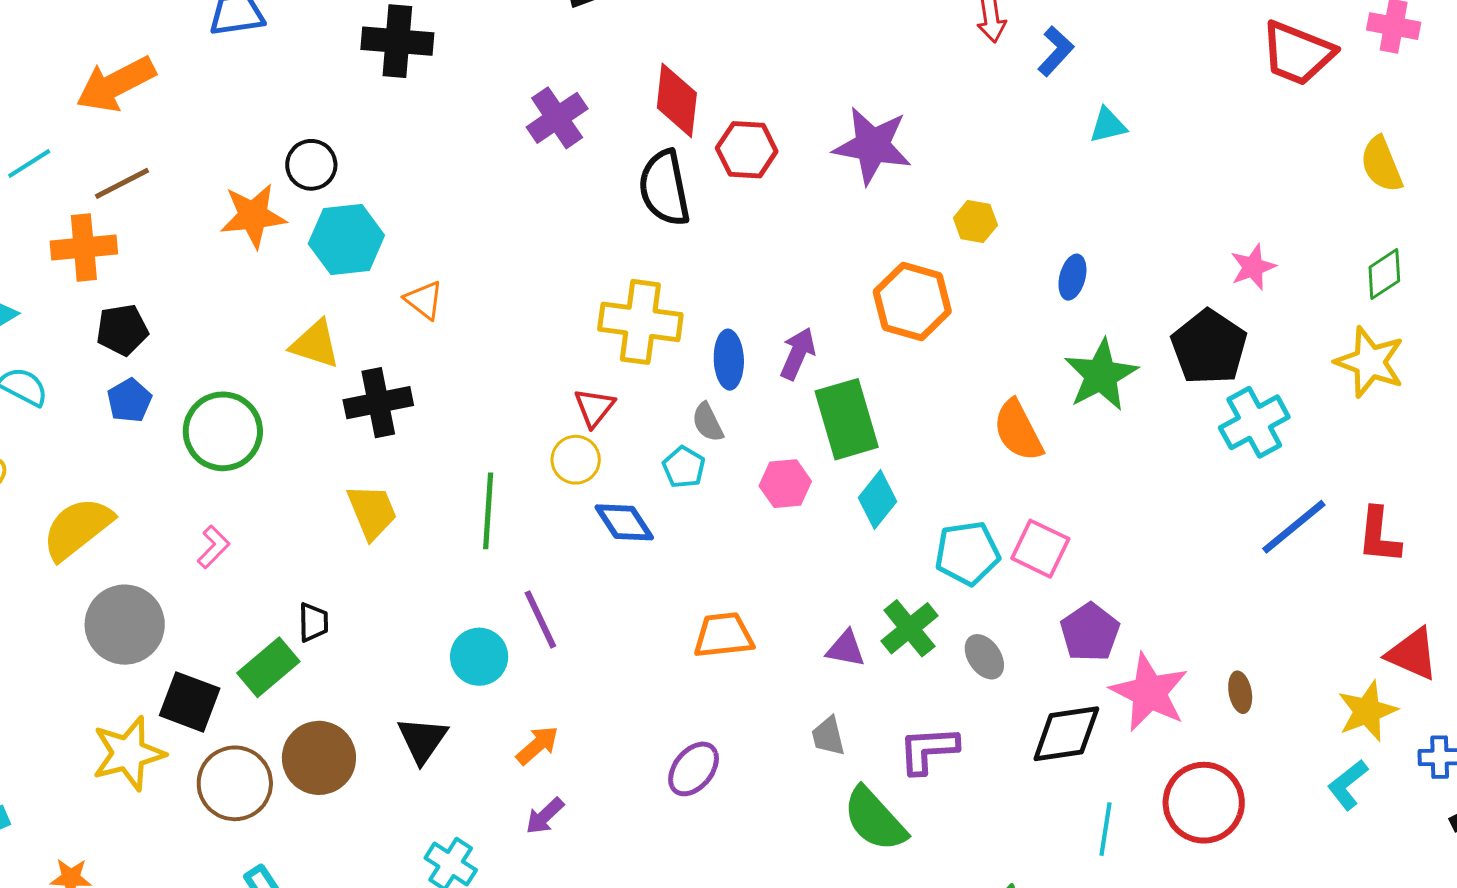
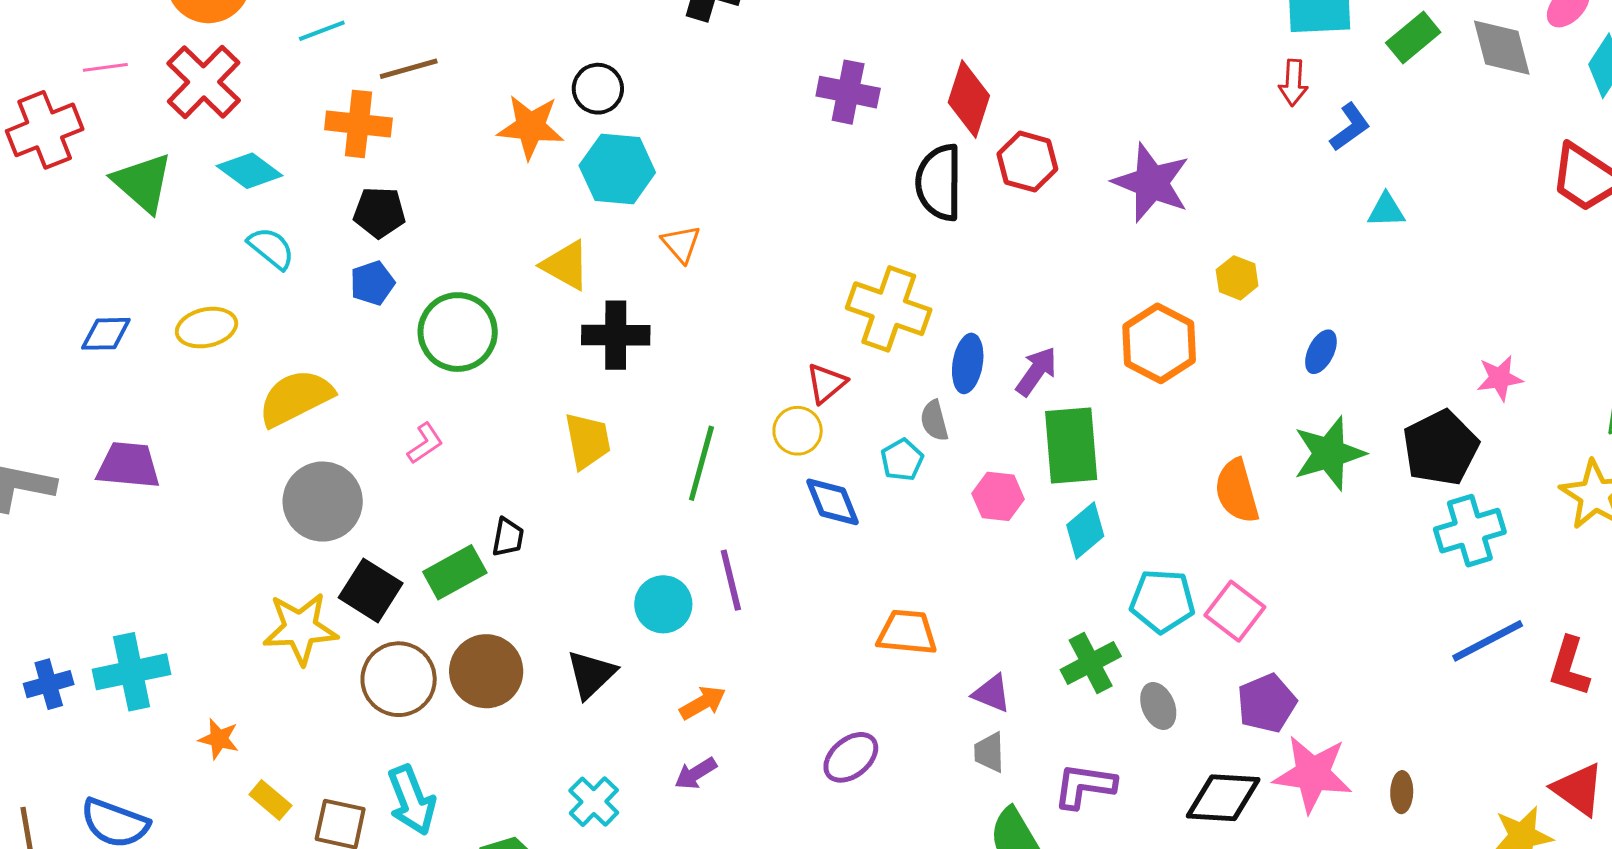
purple cross: (557, 118) -> (848, 92), turned 34
purple triangle: (846, 649) -> (992, 693), moved
pink star: (1149, 692) -> (1313, 774), turned -30

